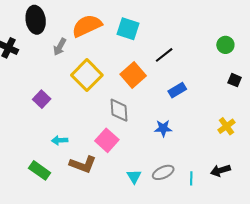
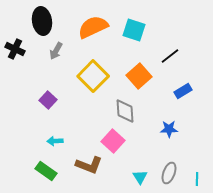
gray arrow: (60, 47) -> (56, 51), moved
cyan arrow: (60, 140) -> (55, 141), moved
gray ellipse: (163, 172) -> (169, 173), turned -45

